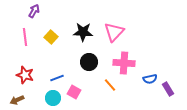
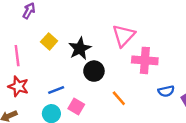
black star: (83, 32) -> (80, 49), moved, turned -30
pink line: (25, 37) -> (17, 56), moved
pink cross: (124, 63) -> (145, 60), moved

